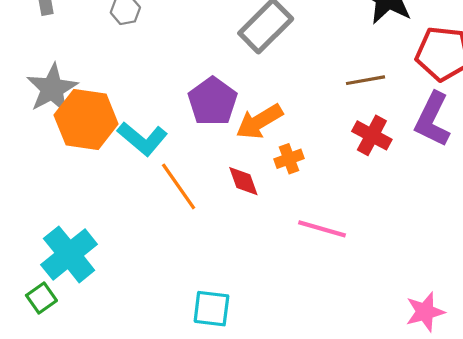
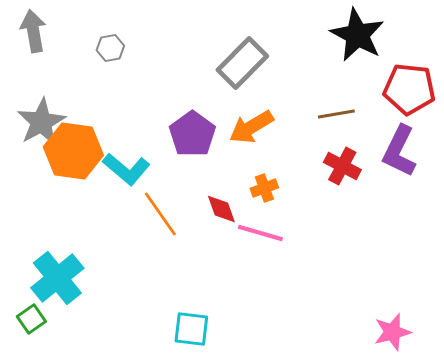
orange arrow: (259, 122) -> (251, 127), moved
pink line: (322, 229) -> (260, 233), moved

